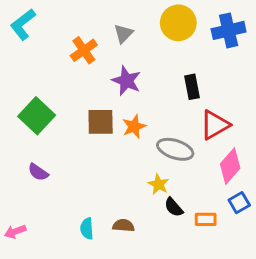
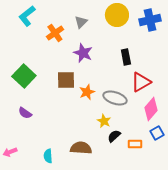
cyan L-shape: (23, 24) -> (27, 16), moved
orange star: (134, 126) -> (87, 92), moved
black semicircle: (174, 207) -> (114, 136), turned 88
brown semicircle: (123, 225) -> (81, 148), size x1.5
cyan semicircle: (87, 229) -> (48, 156), moved

